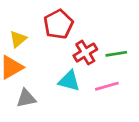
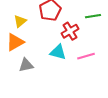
green line: (116, 54) -> (93, 16), moved

